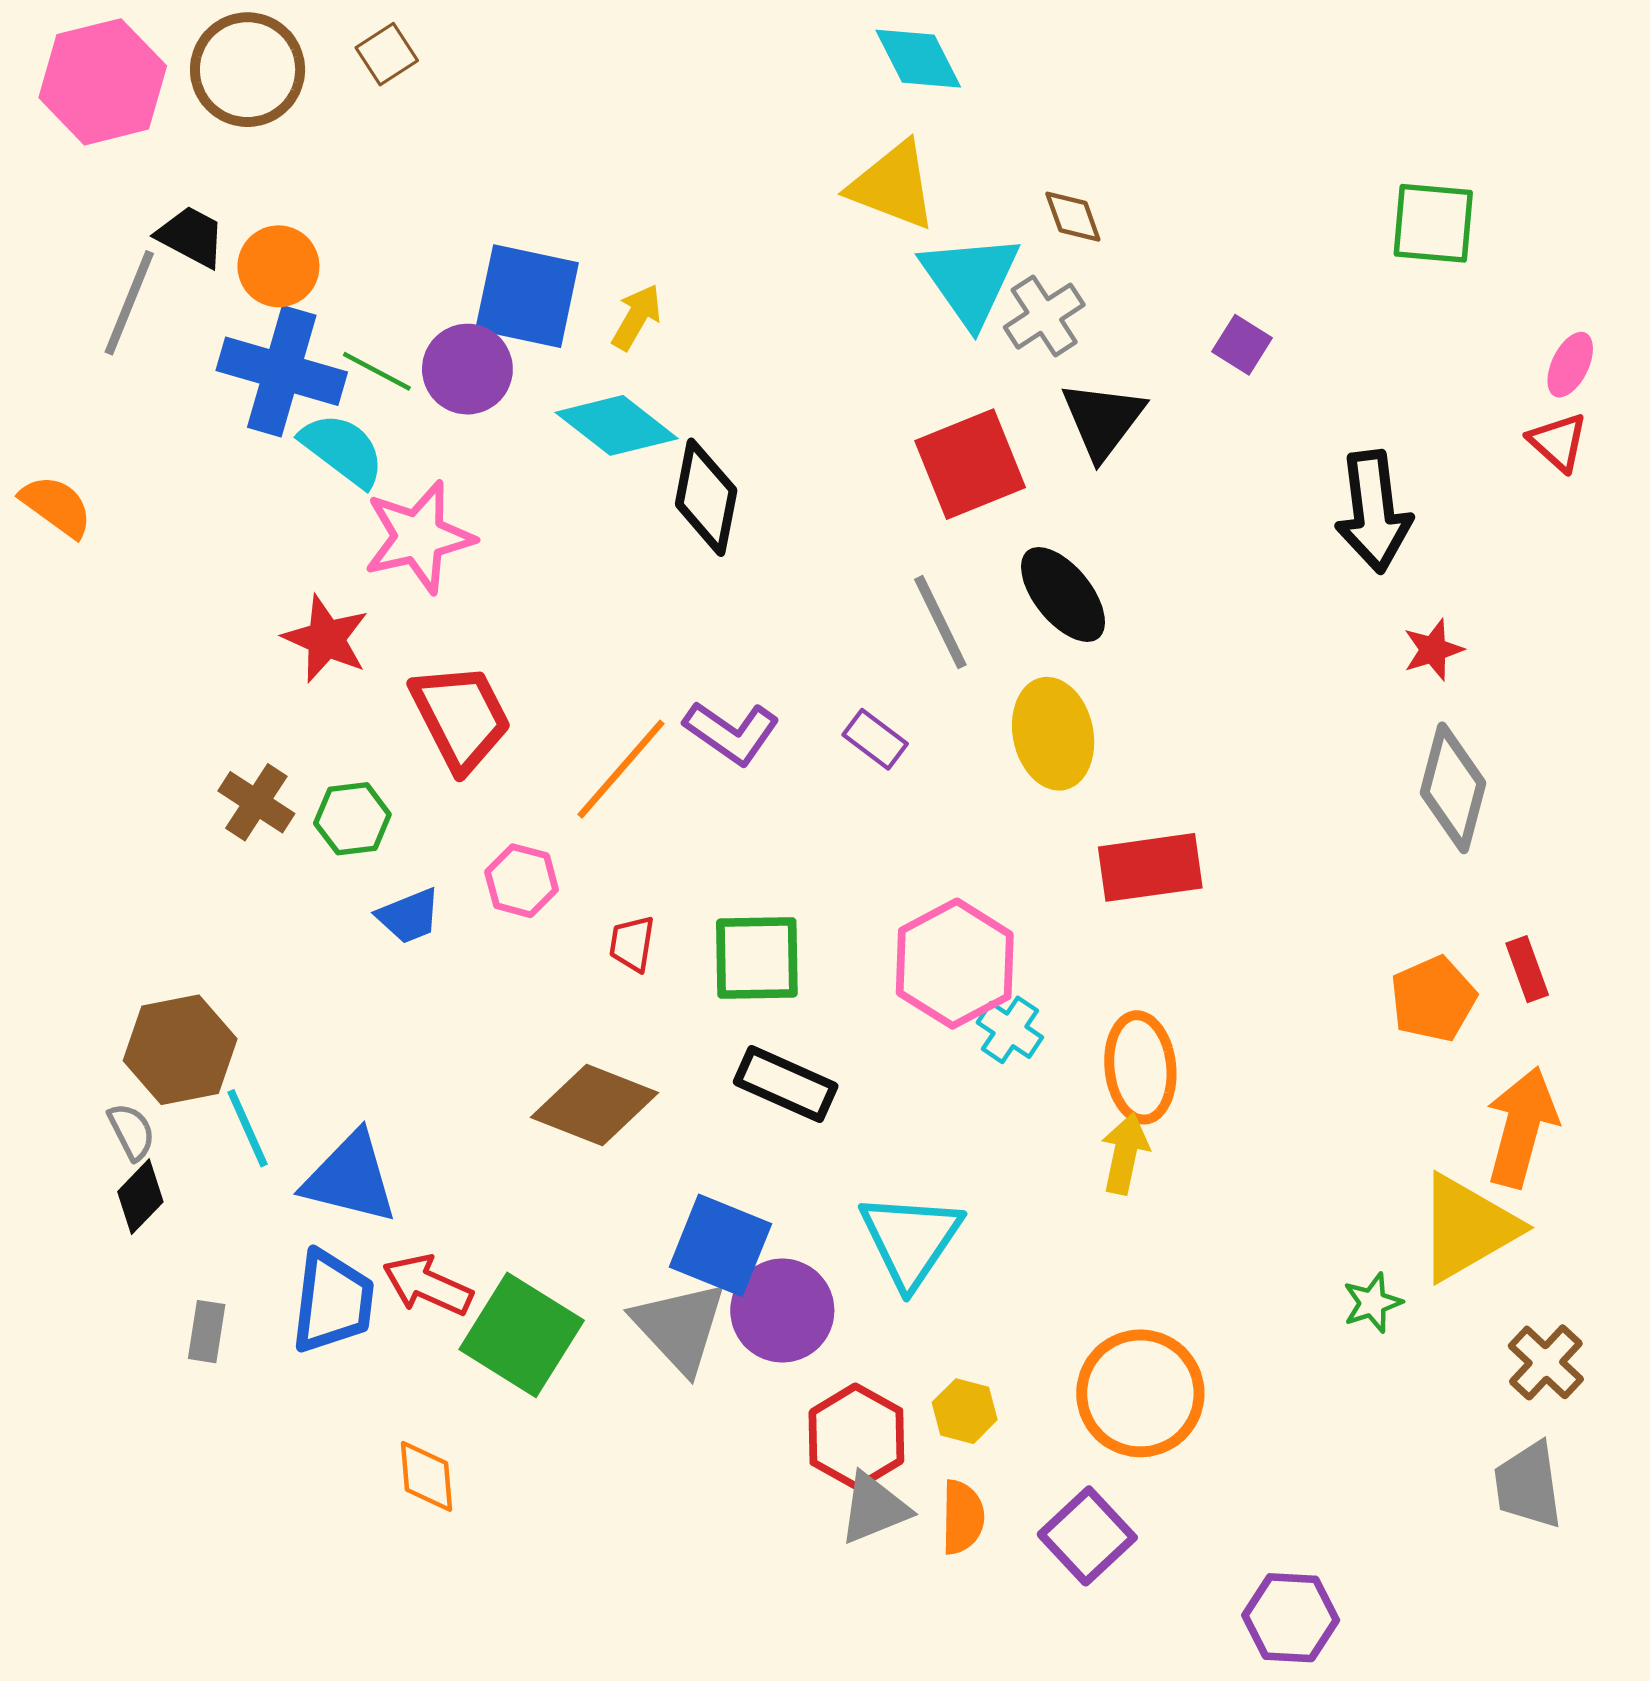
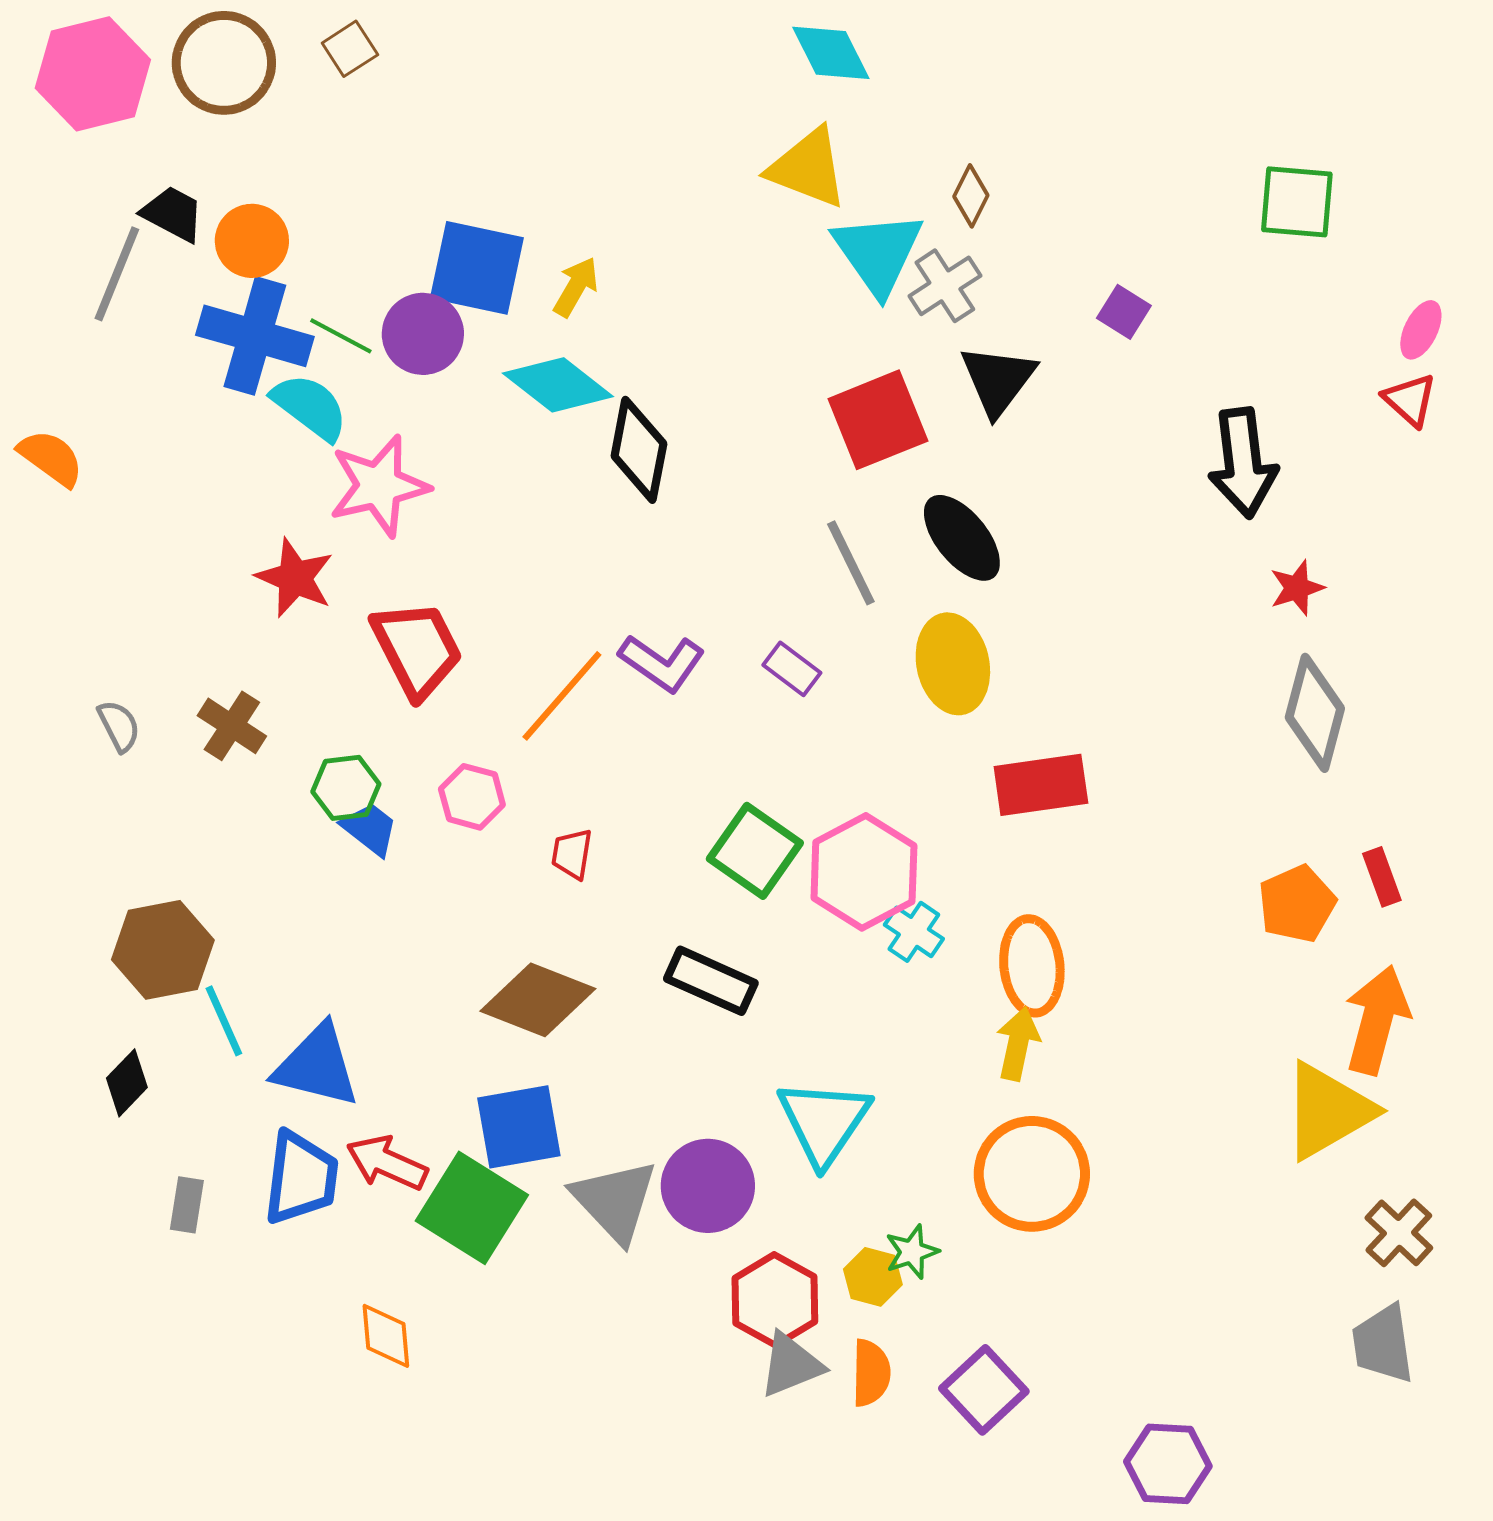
brown diamond: (1073, 217) -> (971, 196), turned 46
green hexagon: (352, 819) -> (346, 788), moved
blue trapezoid: (409, 916) -> (370, 829), turned -120
green square: (757, 958) -> (755, 851), moved, turned 36
gray semicircle: (131, 1132) -> (119, 726), moved
blue square: (720, 1245) -> (519, 1127), moved, turned -32
green star: (1372, 1303) -> (912, 1252), moved
orange circle: (1140, 1393) -> (1032, 1174), moved

